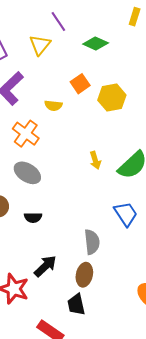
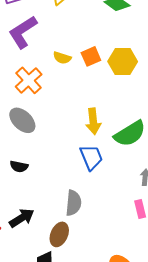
orange square: (80, 84) -> (91, 56), moved
yellow arrow: (95, 160) -> (93, 121), size x1.4
blue trapezoid: (126, 214) -> (91, 157), moved

